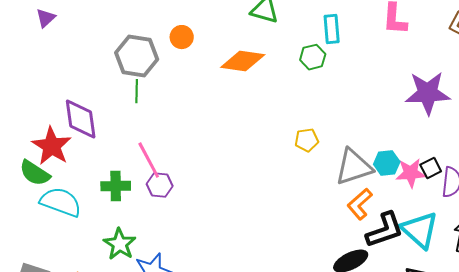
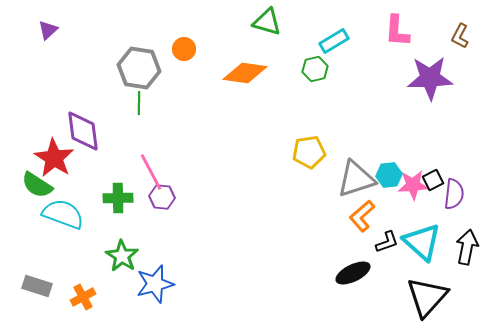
cyan rectangle: (332, 29) -> (334, 41), turned 64
purple star: (428, 93) -> (430, 78), moved
yellow pentagon: (307, 140) -> (309, 152), size x1.4
black L-shape: (385, 230) -> (387, 242), size x0.6

